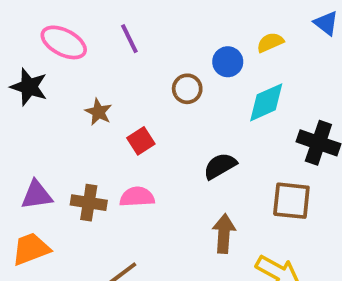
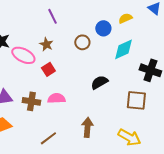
pink ellipse: (64, 42) -> (23, 55), moved
brown star: (98, 112) -> (46, 44), moved
red square: (141, 141) -> (48, 69), moved
brown arrow: (224, 234) -> (87, 127), moved

